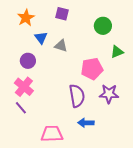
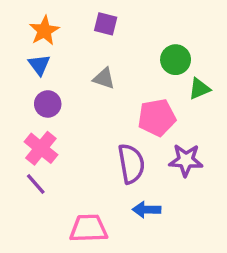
green circle: (103, 26) -> (176, 60), moved
blue triangle: (41, 38) -> (39, 65), moved

